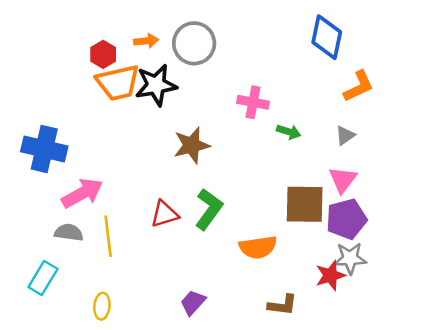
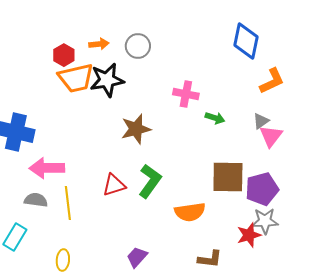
gray circle: (194, 43) -> (138, 46), size x0.7
pink triangle: (343, 180) -> (271, 136), moved
pink arrow: (82, 193) -> (47, 168), turned -152

